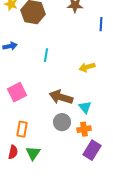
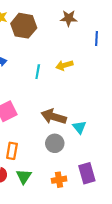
yellow arrow: (87, 67) -> (64, 65), moved
orange cross: (84, 129) -> (59, 180), moved
purple rectangle: (92, 150) -> (87, 173), turned -48

